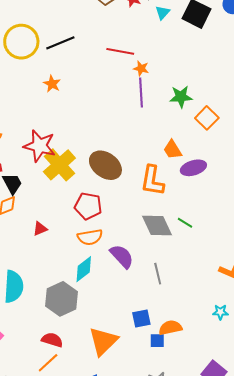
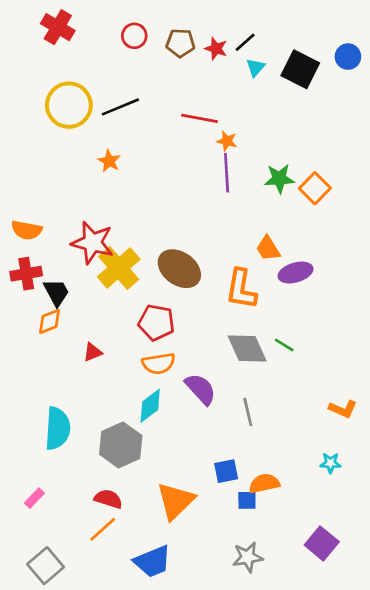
orange square: (207, 118) -> (315, 188), moved

